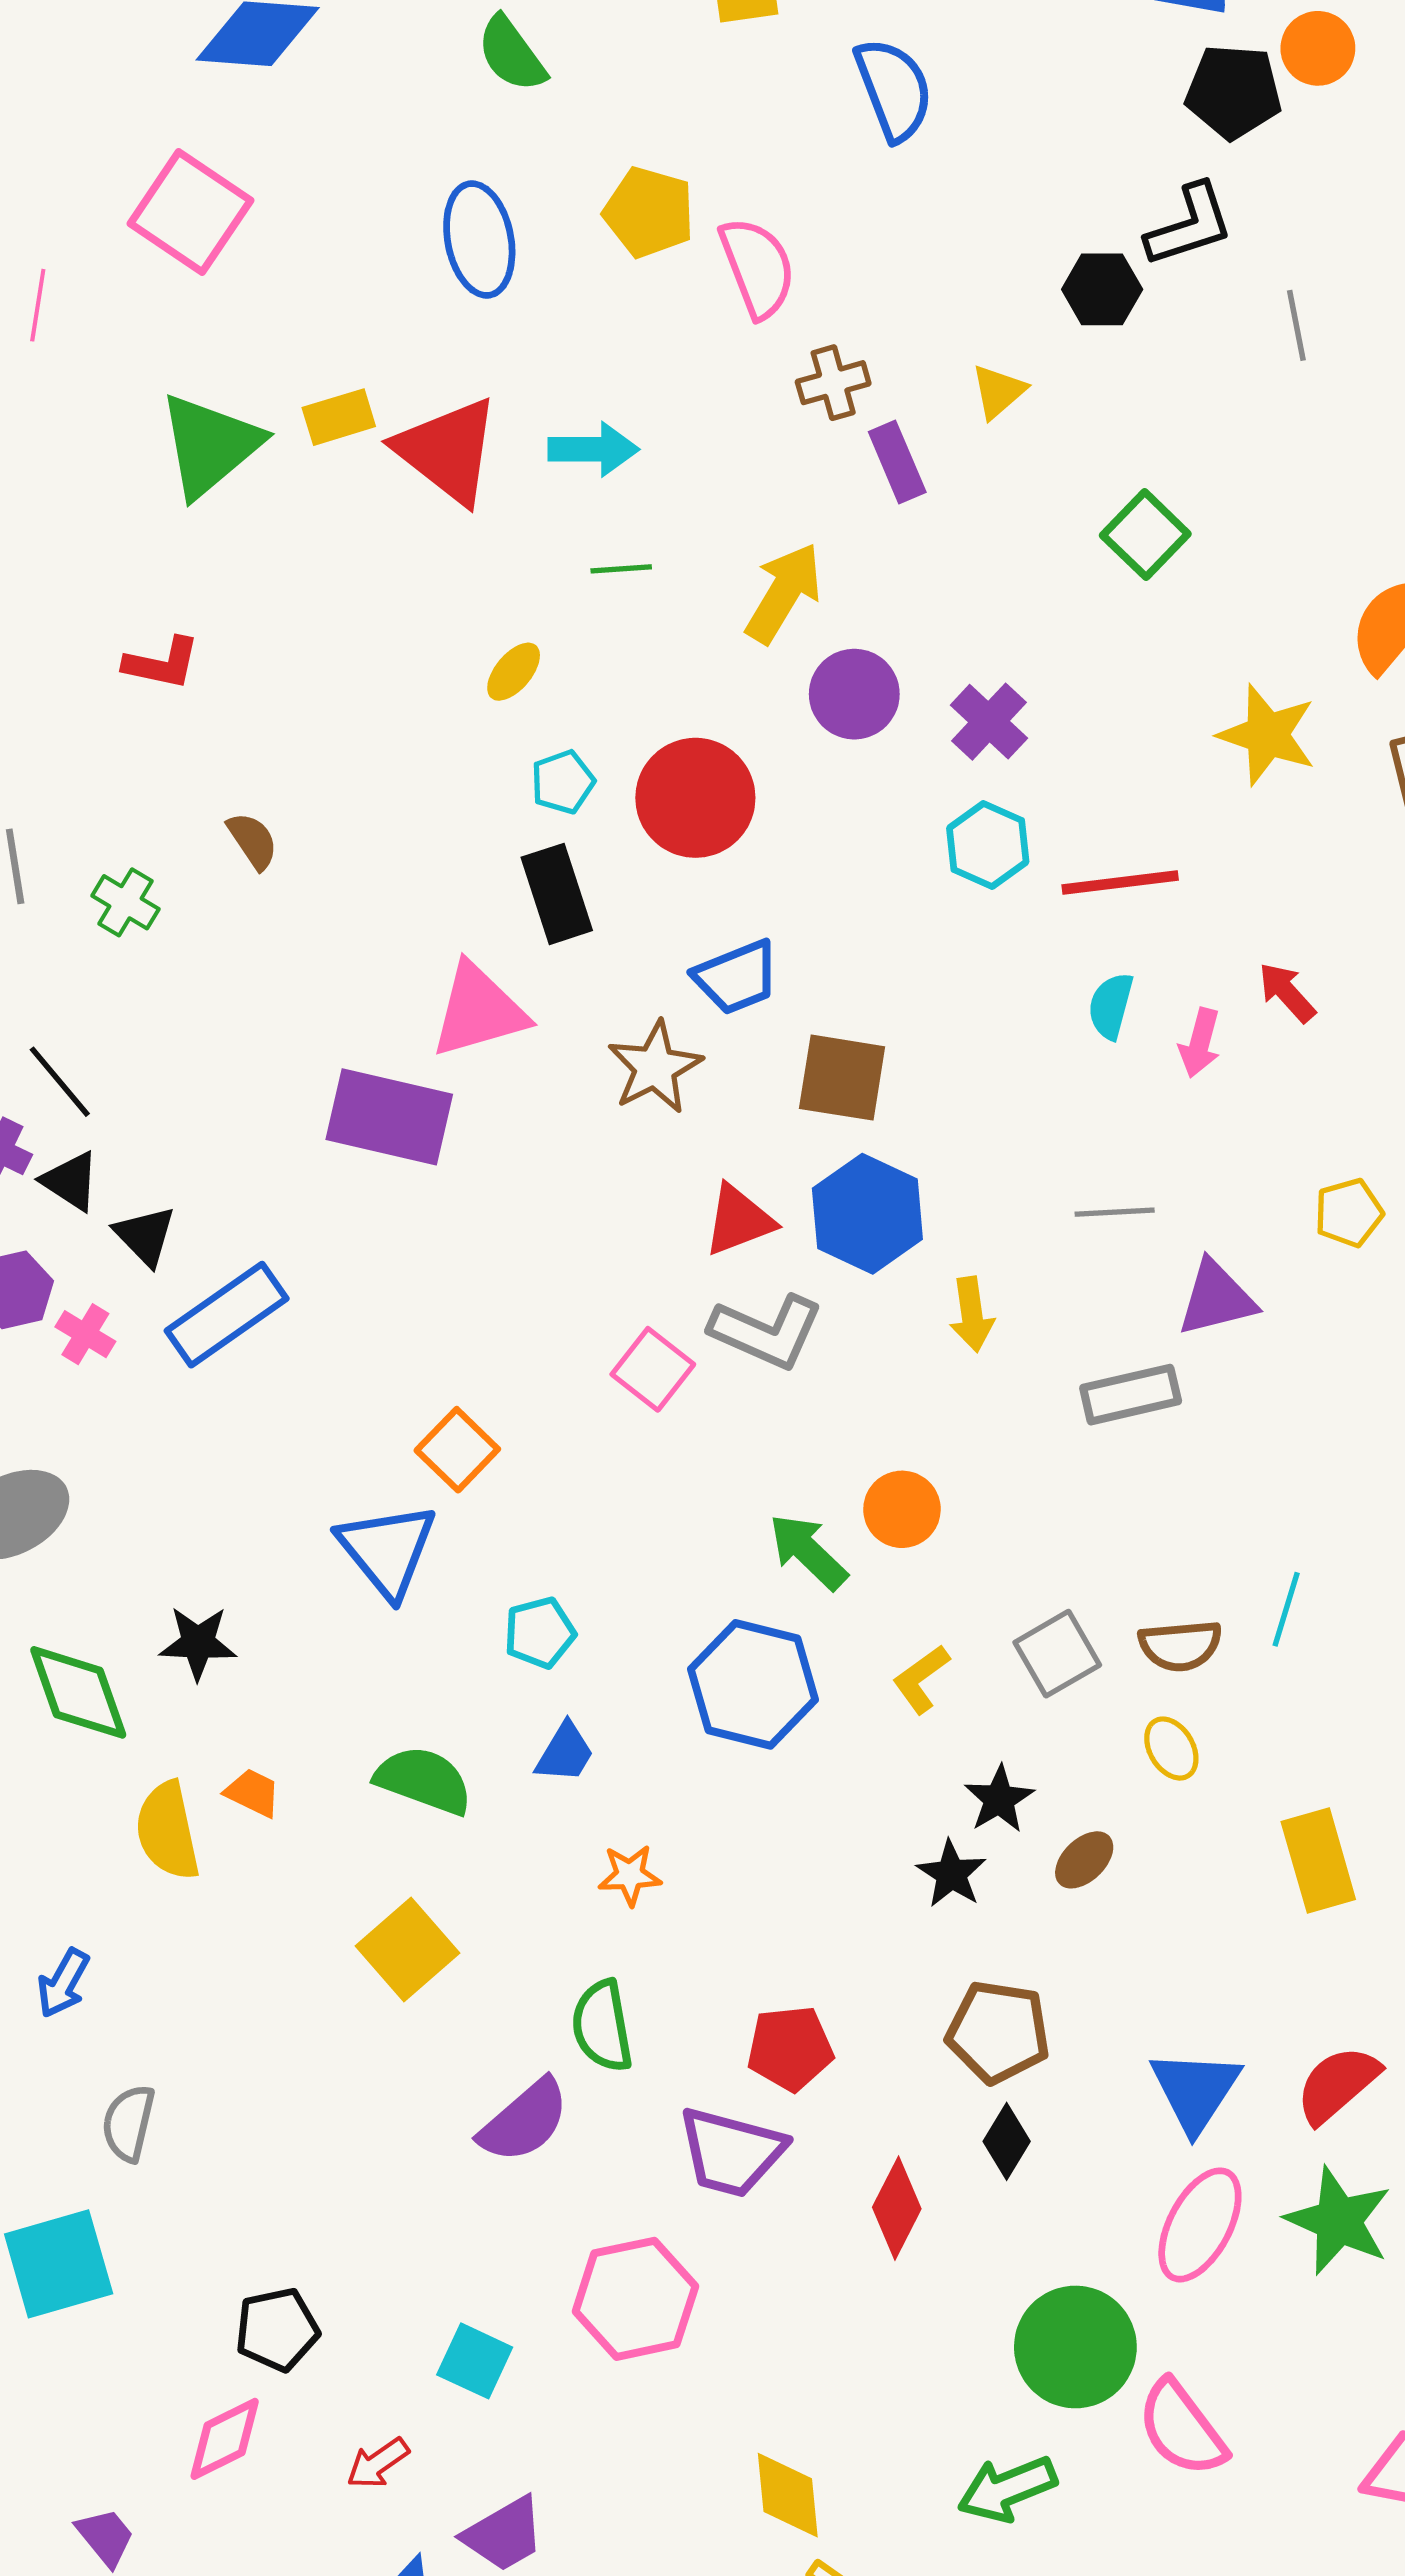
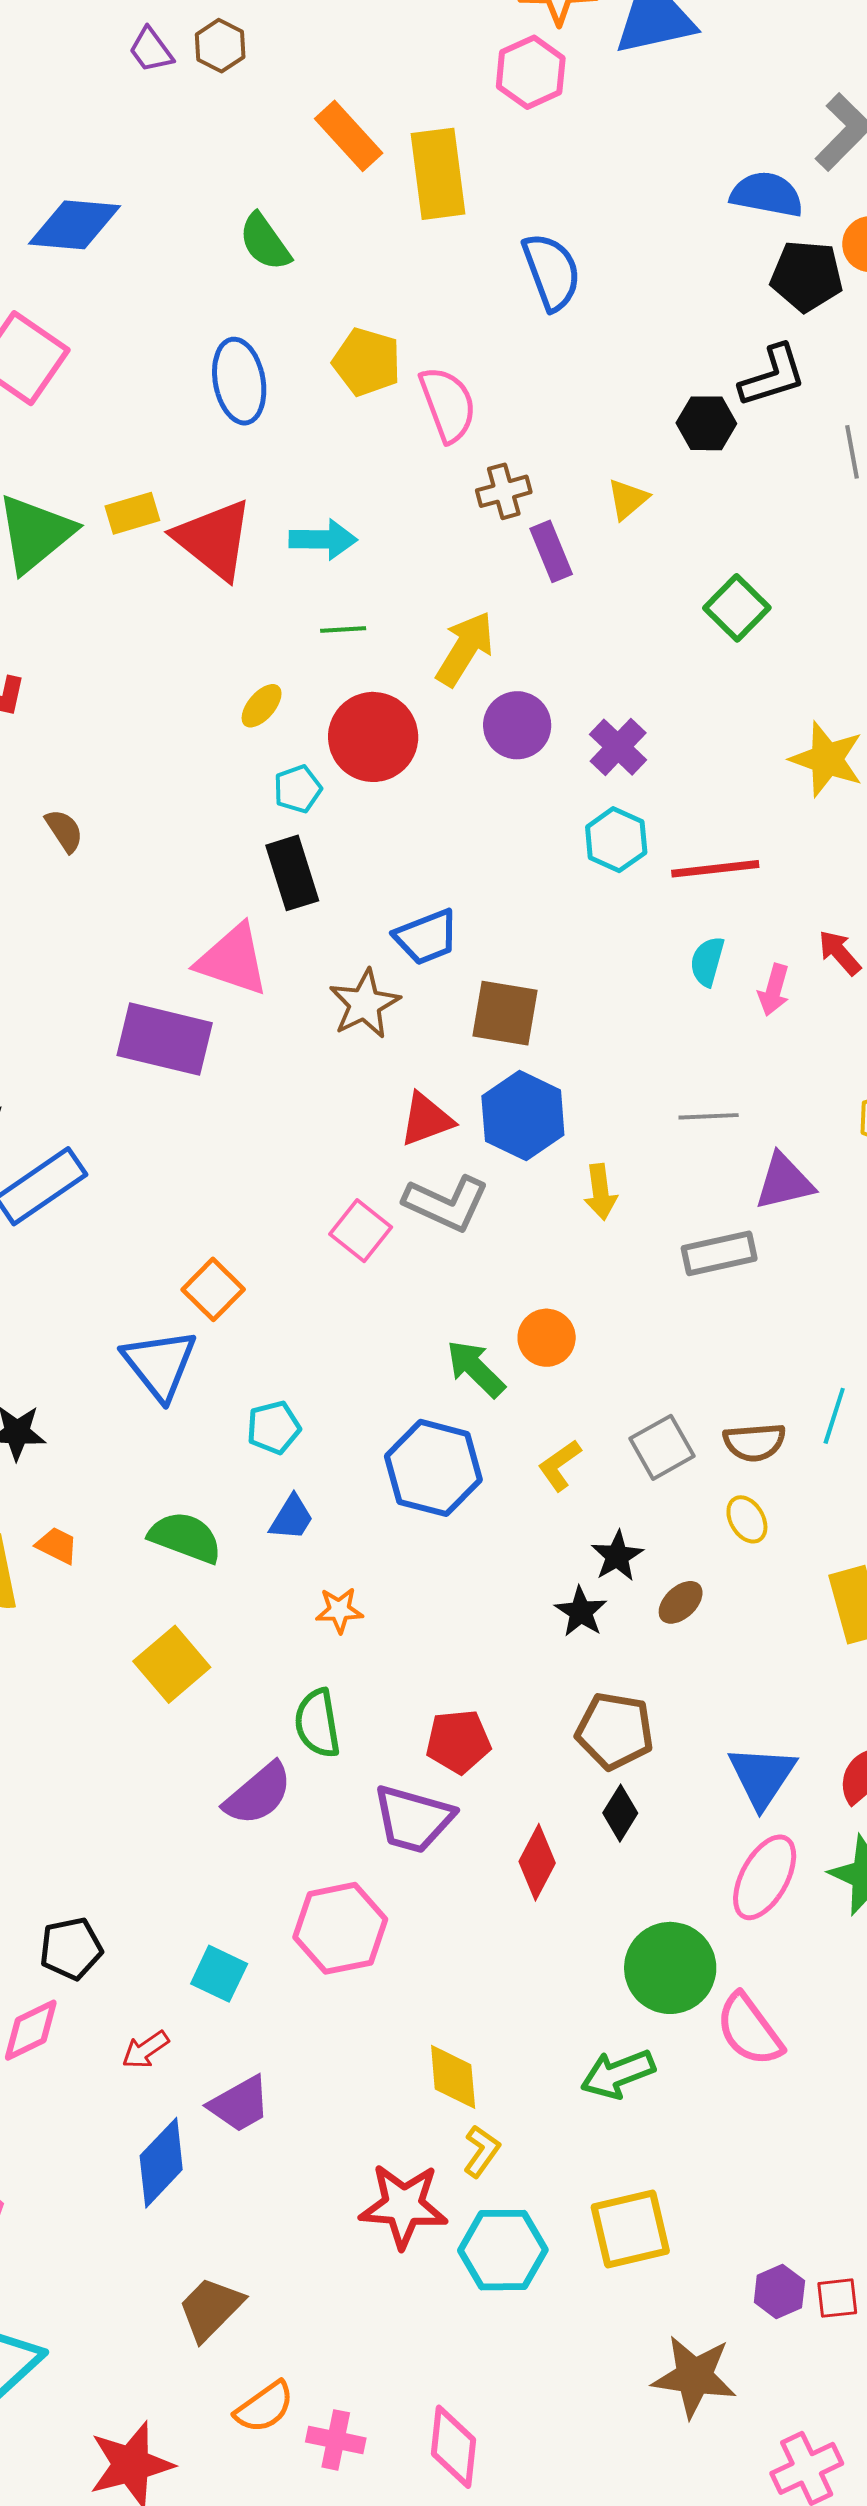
red circle: (695, 798) -> (373, 737), moved
pink triangle: (479, 1011) -> (233, 960), turned 34

